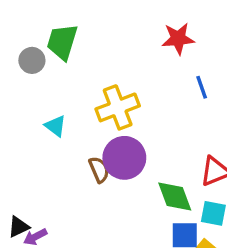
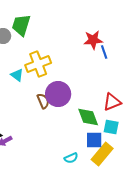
red star: (178, 39) -> (93, 40), moved
yellow cross: (118, 107) -> (38, 64), moved

